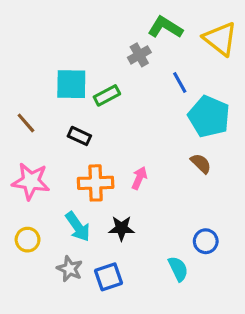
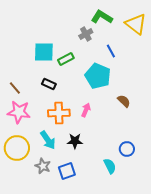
cyan pentagon: (209, 117) -> (98, 76), moved
brown line: (26, 123) -> (15, 88), moved
yellow circle: (28, 240) -> (17, 148), size x1.6

